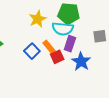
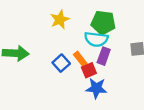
yellow star: (38, 19) -> (60, 20), moved
blue star: (81, 62) -> (96, 88), moved, turned -30

